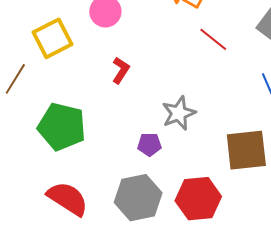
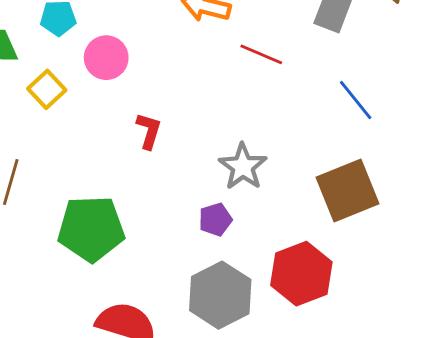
yellow square: (53, 38) -> (47, 89), moved, size x0.7

